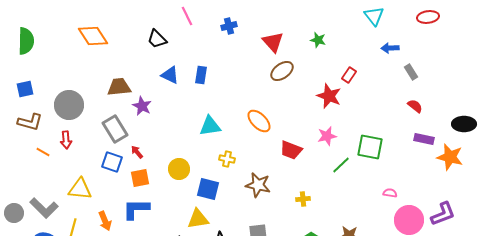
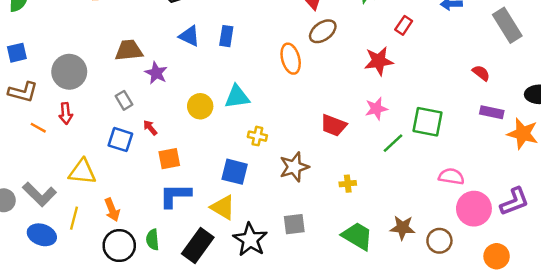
gray rectangle: (411, 72) -> (507, 25), moved, size x1.8
red rectangle: (349, 75) -> (404, 25), moved
red star: (329, 96) -> (379, 61), turned -30
orange ellipse: (259, 121) -> (291, 59), moved, turned 30
gray rectangle: (115, 129) -> (124, 100), size x0.6
yellow circle: (179, 169) -> (200, 106), moved
orange square: (140, 178) -> (169, 159), moved
brown star: (258, 185) -> (294, 167), turned -30
pink semicircle: (390, 193) -> (451, 176), size x1.5
blue L-shape: (136, 209) -> (175, 196), moved
yellow triangle: (198, 219) -> (223, 207), turned 40

